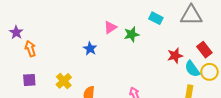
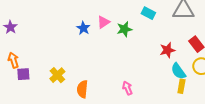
orange arrow: (30, 49) -> (13, 60), moved
blue star: (90, 49) -> (83, 28), moved
cyan semicircle: (192, 69) -> (178, 71), moved

